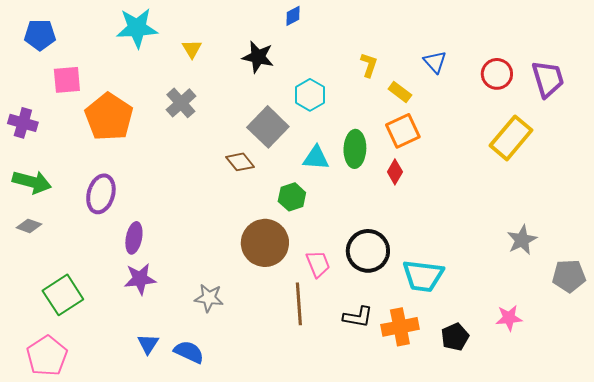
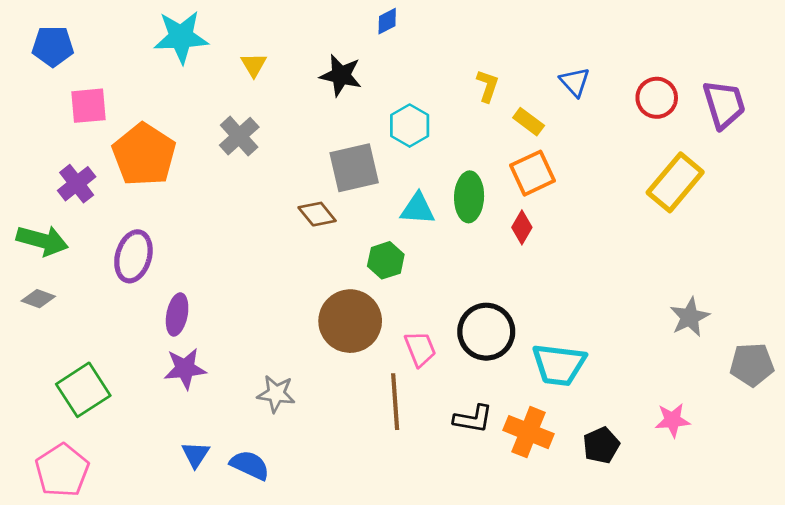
purple cross: (23, 123) -> (77, 184), moved, turned 36
gray square: (268, 127) -> (354, 168), turned 33
orange cross: (400, 327) -> (529, 432), turned 33

